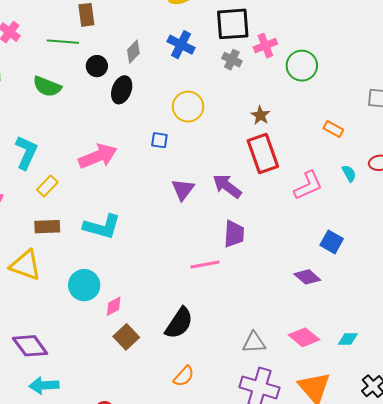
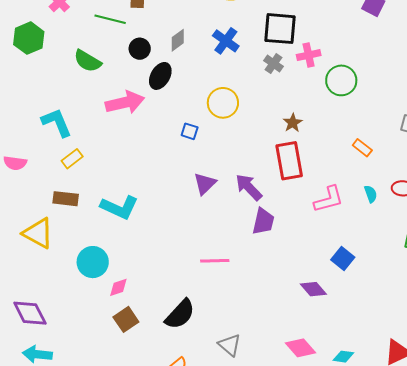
cyan L-shape: (26, 152) -> (57, 123), turned -56
pink arrow: (98, 156) -> (125, 102), moved
purple trapezoid: (234, 234) -> (263, 221), moved
gray triangle: (254, 343) -> (230, 345), moved, turned 35

